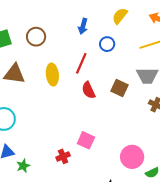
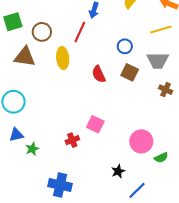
brown circle: (36, 37) -> (42, 32), moved
blue circle: (107, 44) -> (125, 46), moved
red line: (81, 63) -> (80, 32), moved

